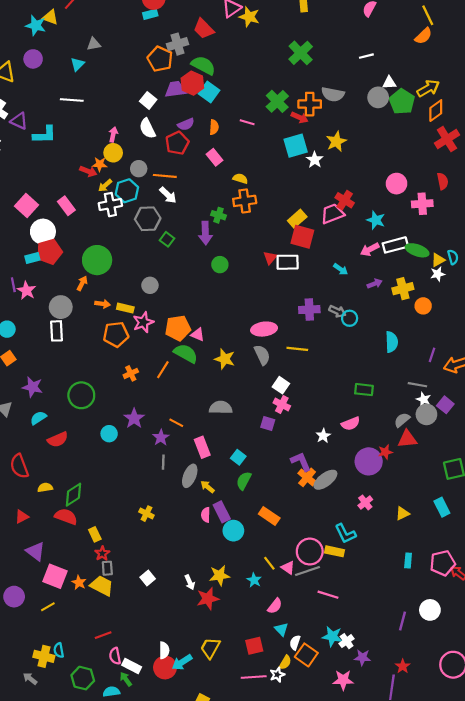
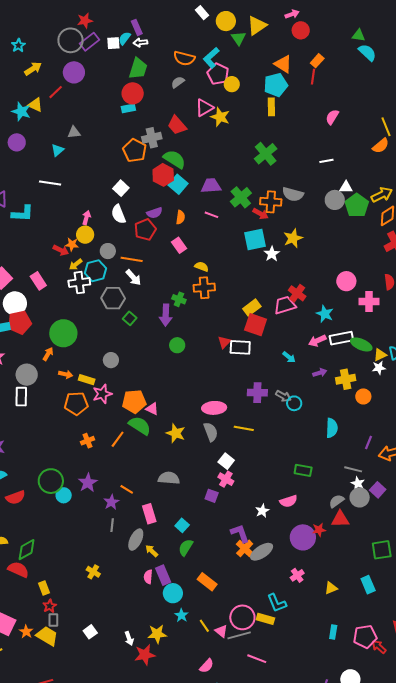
purple trapezoid: (176, 89) -> (211, 186), moved
green circle: (81, 395) -> (51, 481), moved
cyan star: (254, 580) -> (181, 615), moved

